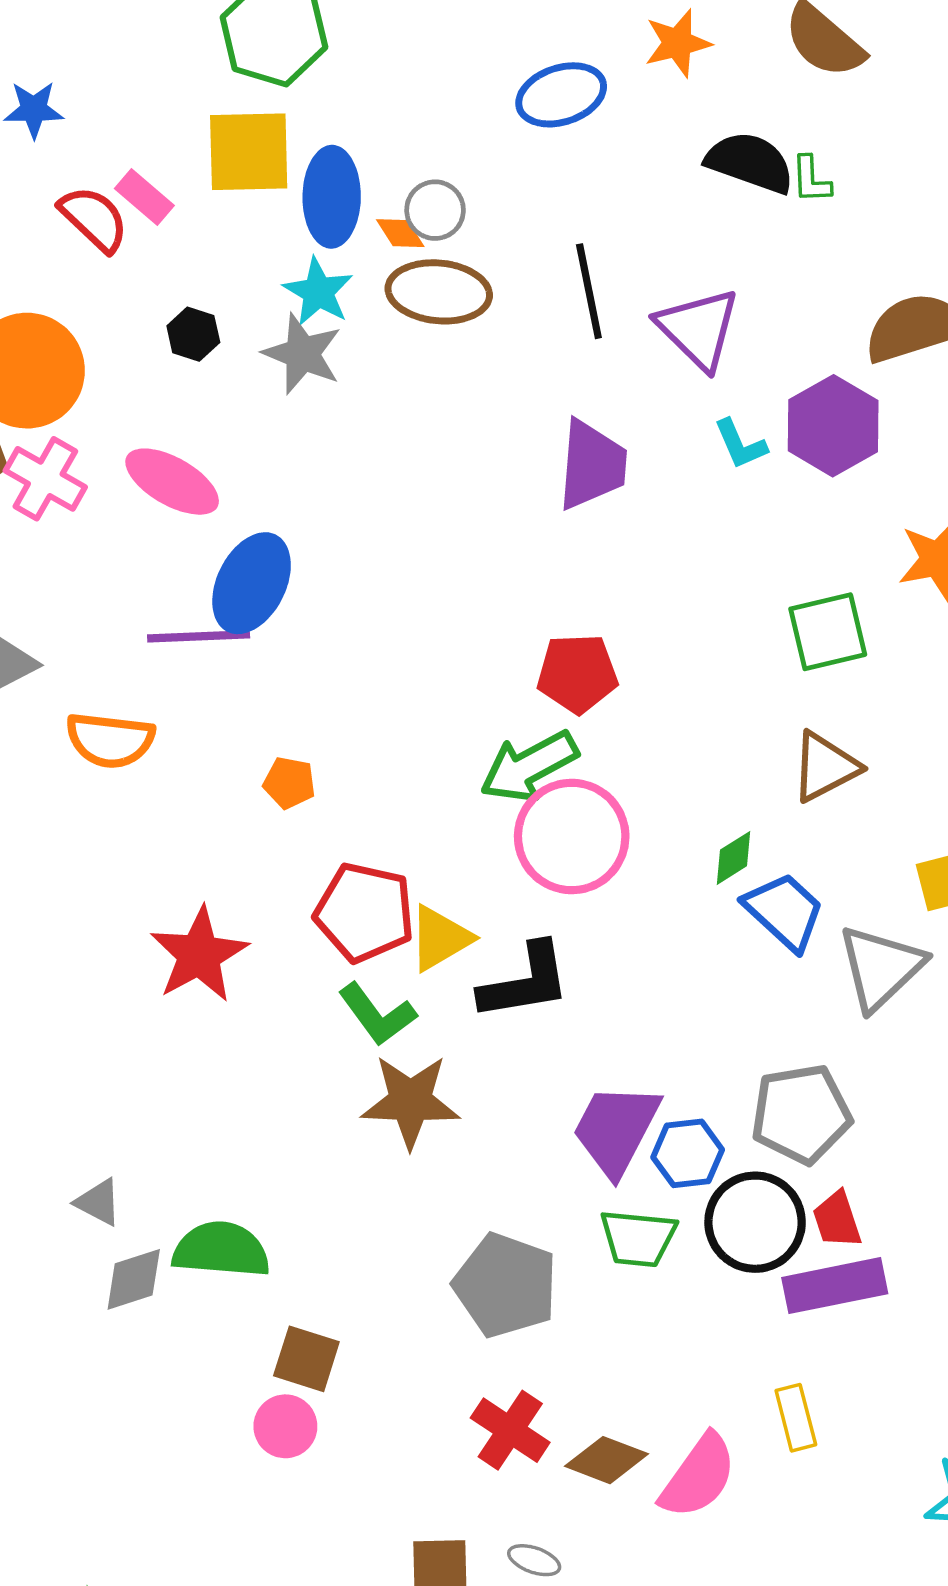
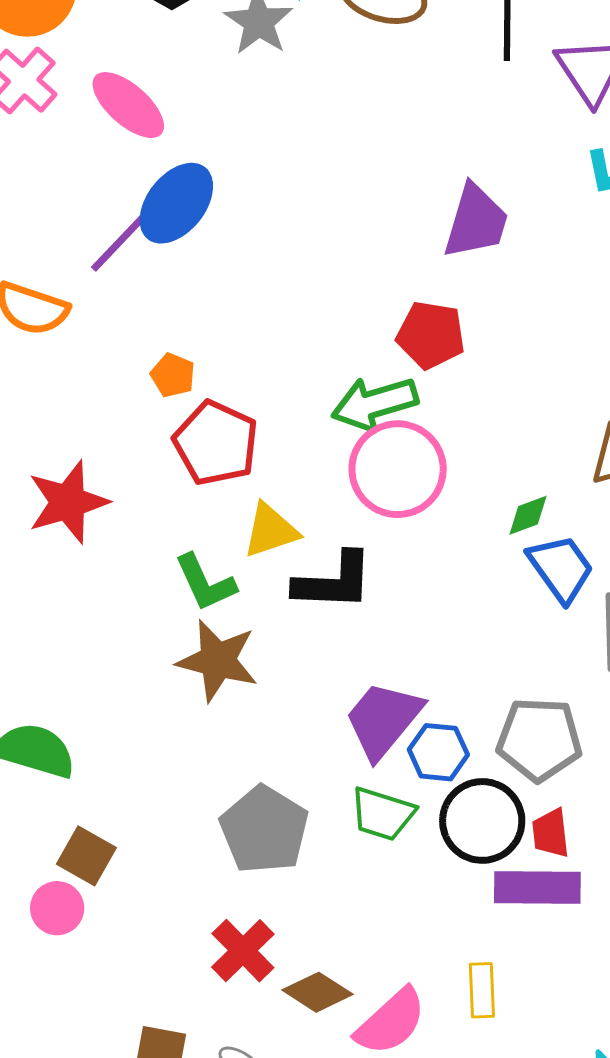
purple trapezoid: (592, 465) -> (476, 221), moved
purple line: (199, 636) -> (123, 238), turned -56
red pentagon: (365, 912) -> (216, 443), moved

